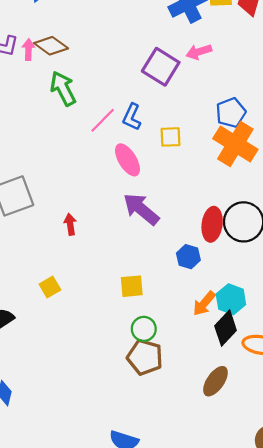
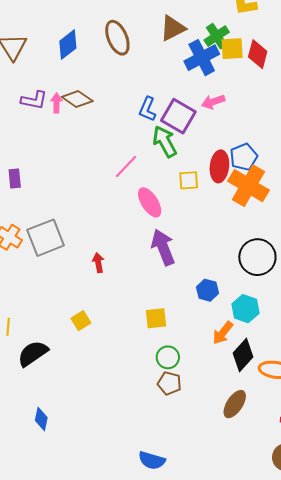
green arrow: (63, 88) -> (165, 142), moved
blue L-shape: (132, 117) -> (148, 109), moved
purple arrow: (141, 209) -> (163, 247), turned 30
red ellipse: (212, 224) -> (219, 166), moved
cyan hexagon: (231, 299) -> (245, 309), moved
brown pentagon: (145, 357) -> (169, 383), size x0.7

